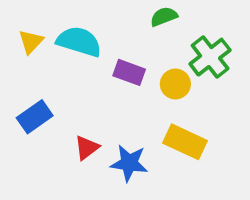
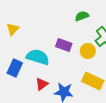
cyan semicircle: (79, 42) -> (38, 57), moved
blue rectangle: (35, 117) -> (15, 68), turned -30

